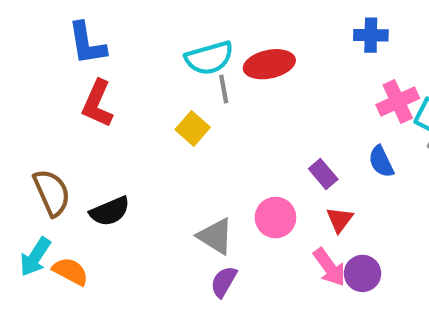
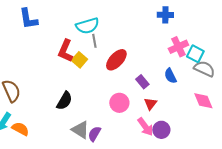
red ellipse: (269, 64) -> (116, 60), moved, turned -35
red L-shape: (97, 104) -> (65, 51), moved
black semicircle: (110, 211) -> (64, 101), moved, turned -36
gray triangle: (215, 236) -> (80, 130), moved

